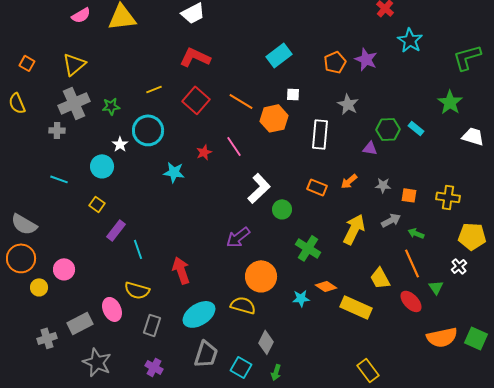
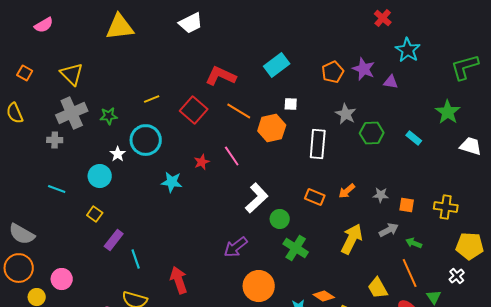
pink semicircle: (81, 15) -> (44, 25), moved
red L-shape: (195, 57) -> (221, 76), moved
yellow triangle: (74, 64) -> (72, 74), turned -35
green hexagon: (388, 129) -> (372, 133), moved
purple triangle: (370, 148) -> (391, 82), moved
green cross: (308, 248) -> (296, 248), moved

